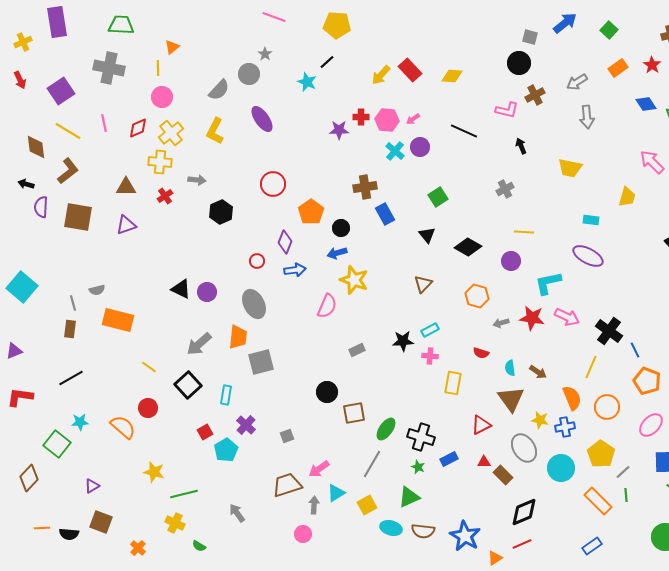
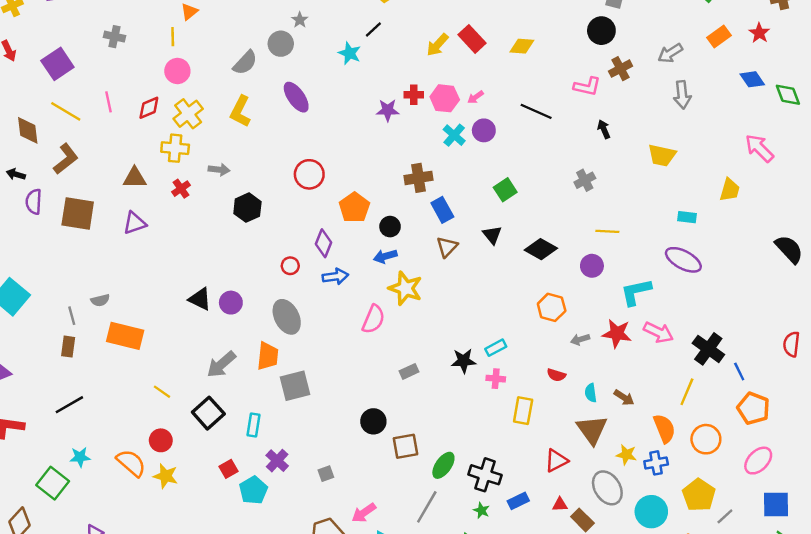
gray cross: (109, 68) -> (114, 37), size x0.6
brown triangle: (423, 284) -> (447, 247), moved
yellow star: (154, 472) -> (166, 476), moved

